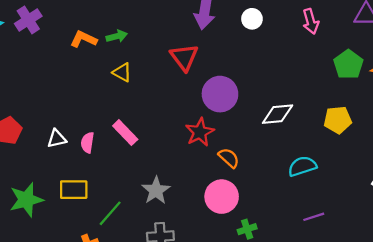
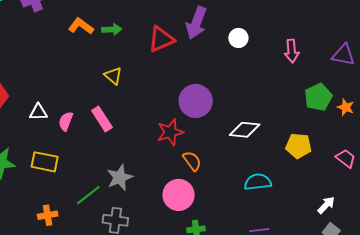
red triangle: (184, 57) -> (161, 39), moved, turned 32
yellow triangle: (122, 72) -> (113, 76), moved
green line: (110, 213) -> (88, 195), moved

